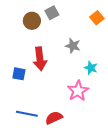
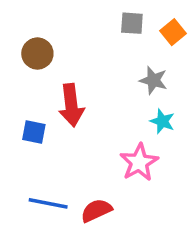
gray square: (52, 13) -> (132, 23), moved, turned 32
brown circle: (32, 21) -> (37, 54), moved
gray star: (73, 46) -> (153, 80), moved

